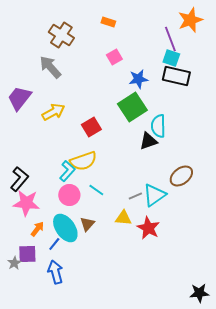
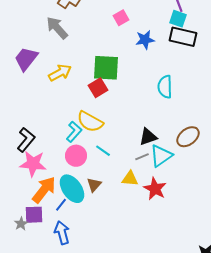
green square: (132, 107) -> (106, 68), moved, turned 36
black triangle: (148, 141) -> (148, 137), moved
yellow semicircle: (83, 161) -> (90, 122), turned 48
orange arrow: (37, 229) -> (44, 190), size x1.8

